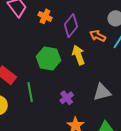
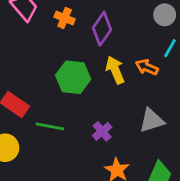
orange arrow: (98, 36) -> (147, 67), moved
green line: (30, 92) -> (50, 126), turned -66

